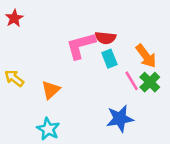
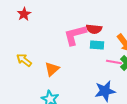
cyan rectangle: (109, 59) -> (97, 45), turned -64
pink line: (132, 81) -> (114, 62), turned -49

